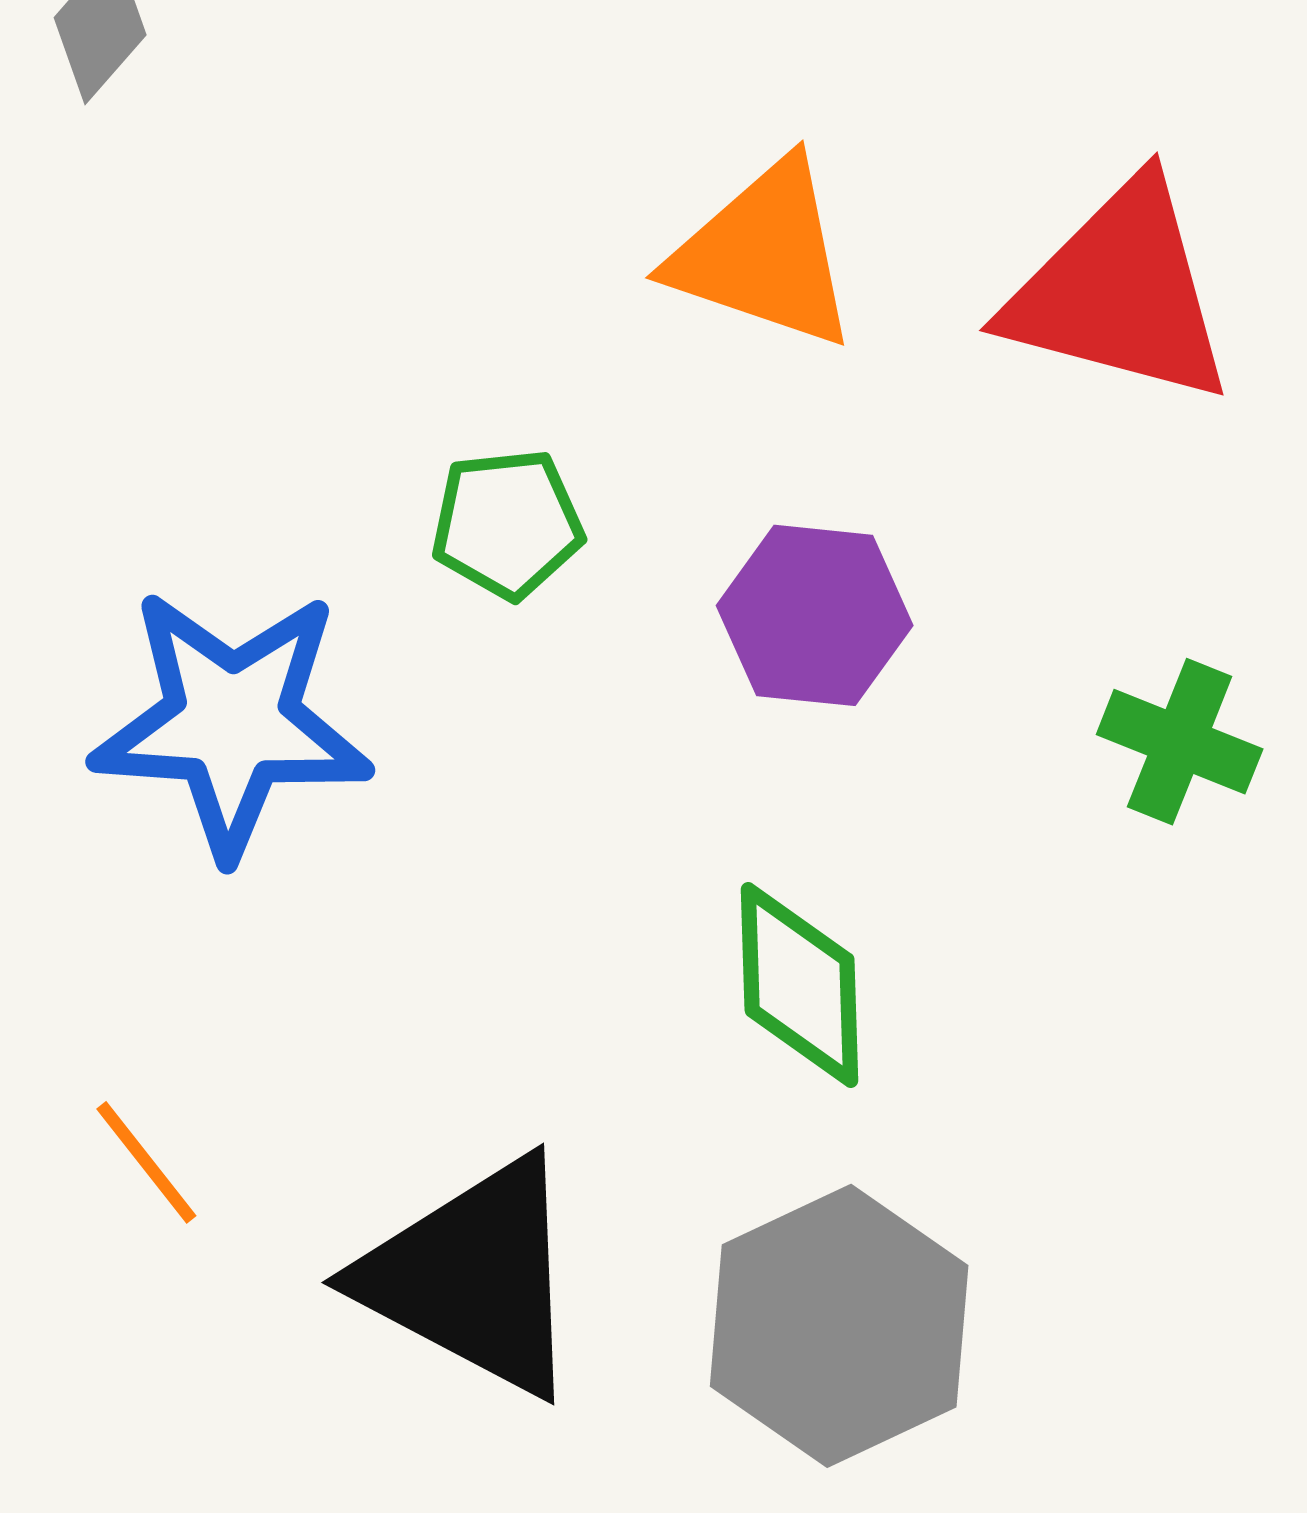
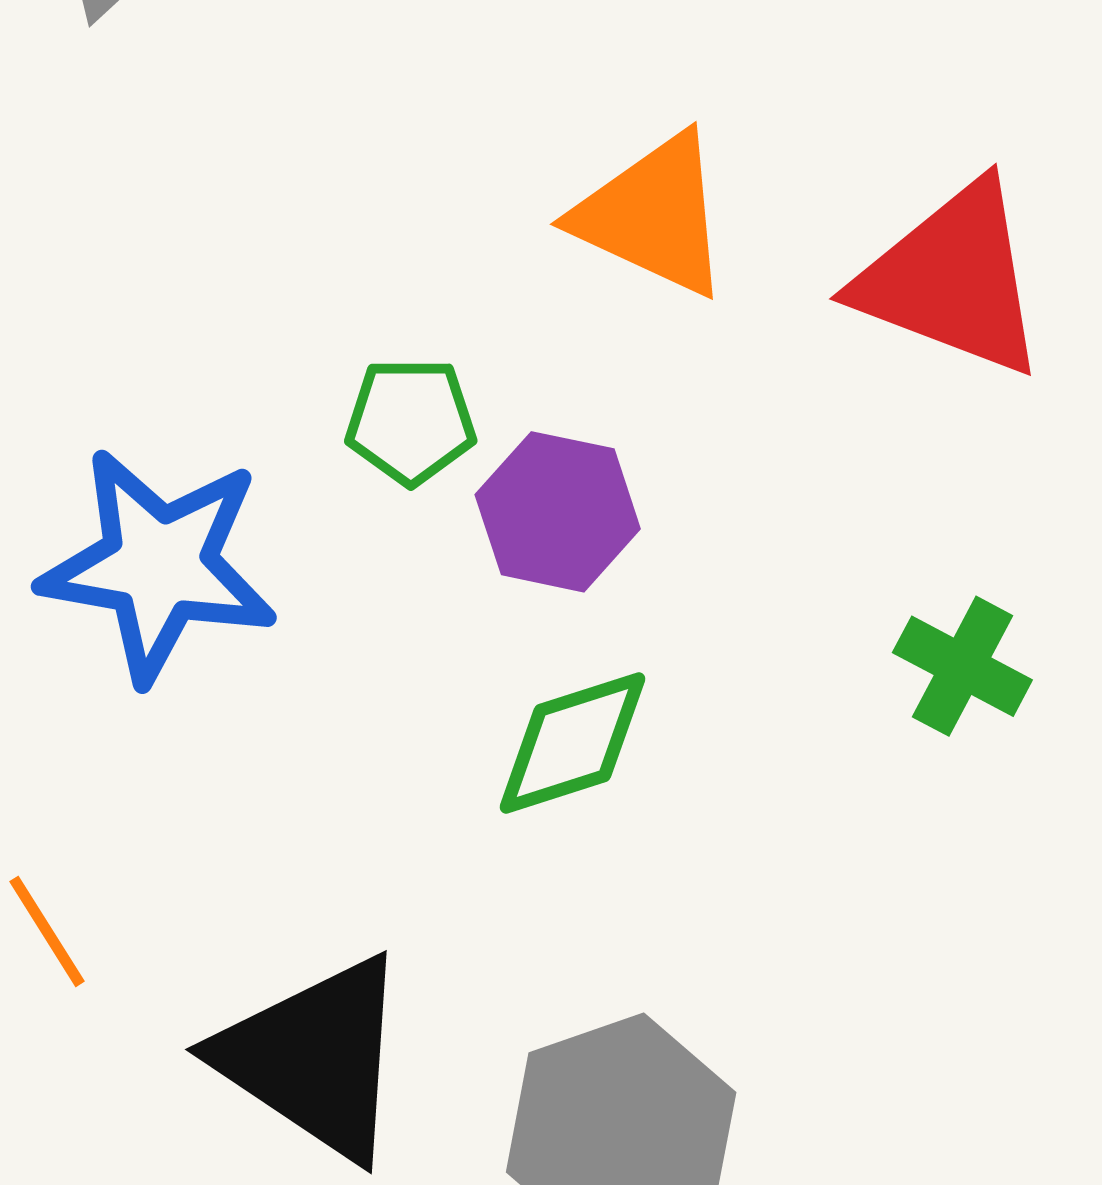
purple hexagon: (815, 615) -> (558, 512), moved
green diamond: (800, 985) -> (572, 743), moved, turned 68

